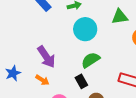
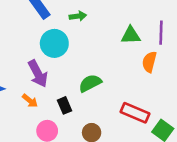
cyan circle: (85, 29) -> (54, 43), moved
black rectangle: (81, 81) -> (65, 105), moved

